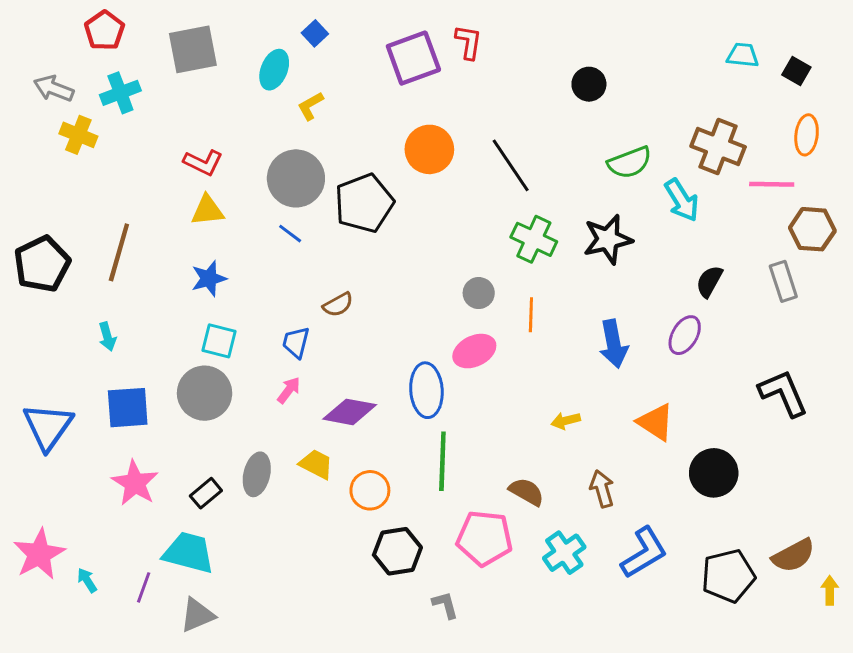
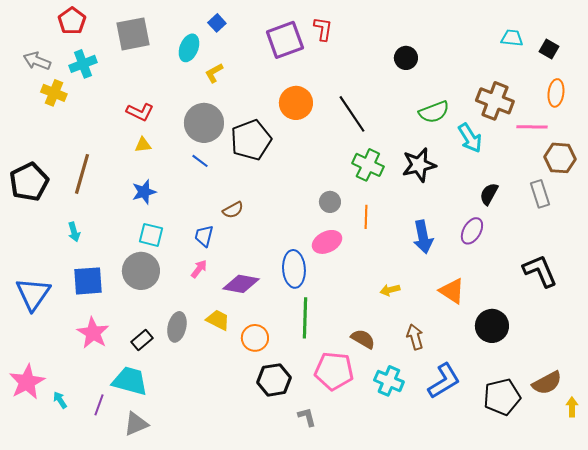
yellow triangle: (207, 210) -> (143, 145), size x0.7
cyan cross: (564, 553) -> (389, 381), turned -32

